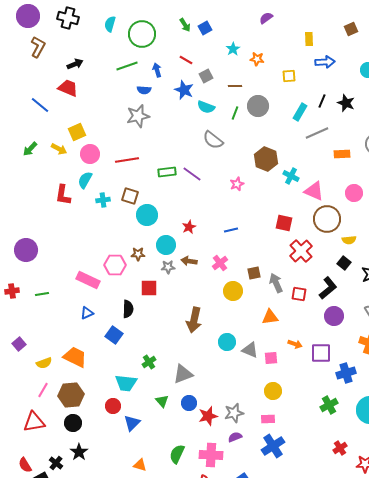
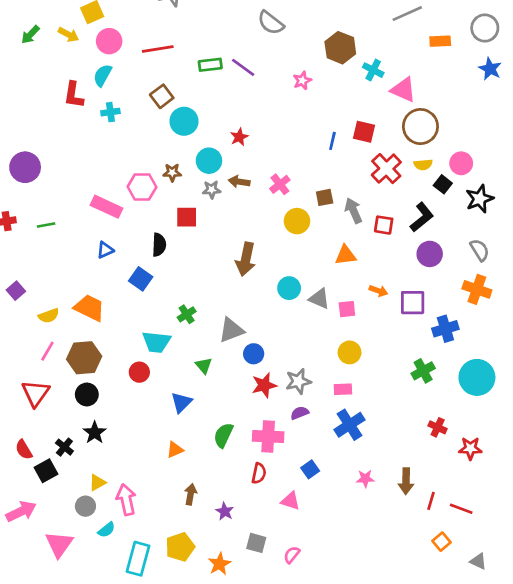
pink circle: (354, 193) -> (461, 163), moved
brown square: (130, 196) -> (162, 96), turned 36
cyan cross: (103, 200) -> (110, 112), moved
blue line: (231, 230) -> (332, 141), moved, turned -64
yellow semicircle: (349, 240) -> (423, 165), moved
blue circle: (189, 403) -> (254, 354), moved
red triangle: (34, 422) -> (36, 393), turned -45
blue triangle: (132, 423) -> (181, 402), moved
red cross: (340, 448) -> (438, 427), turned -32
orange triangle: (140, 465) -> (175, 450), turned -40

